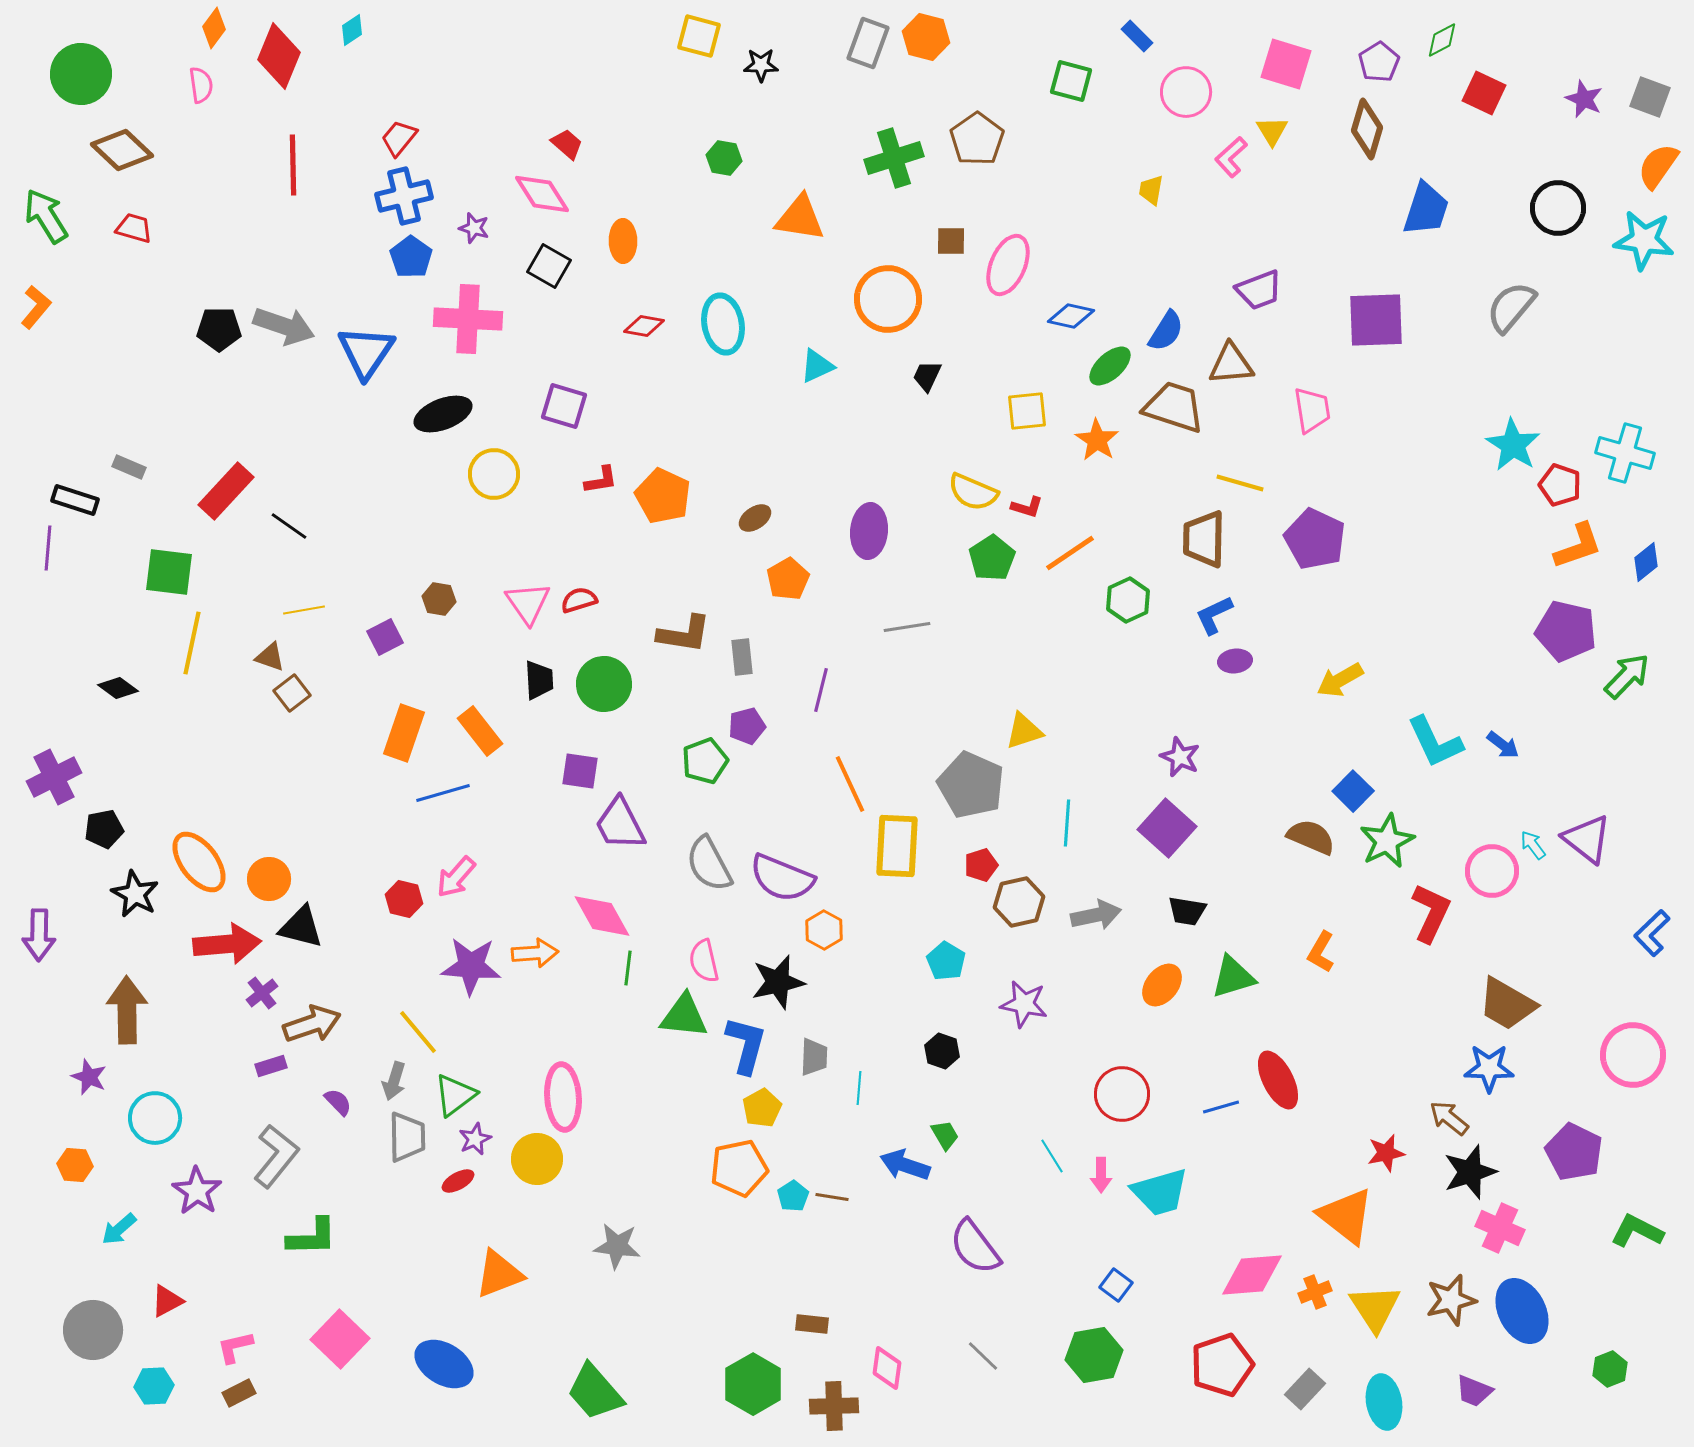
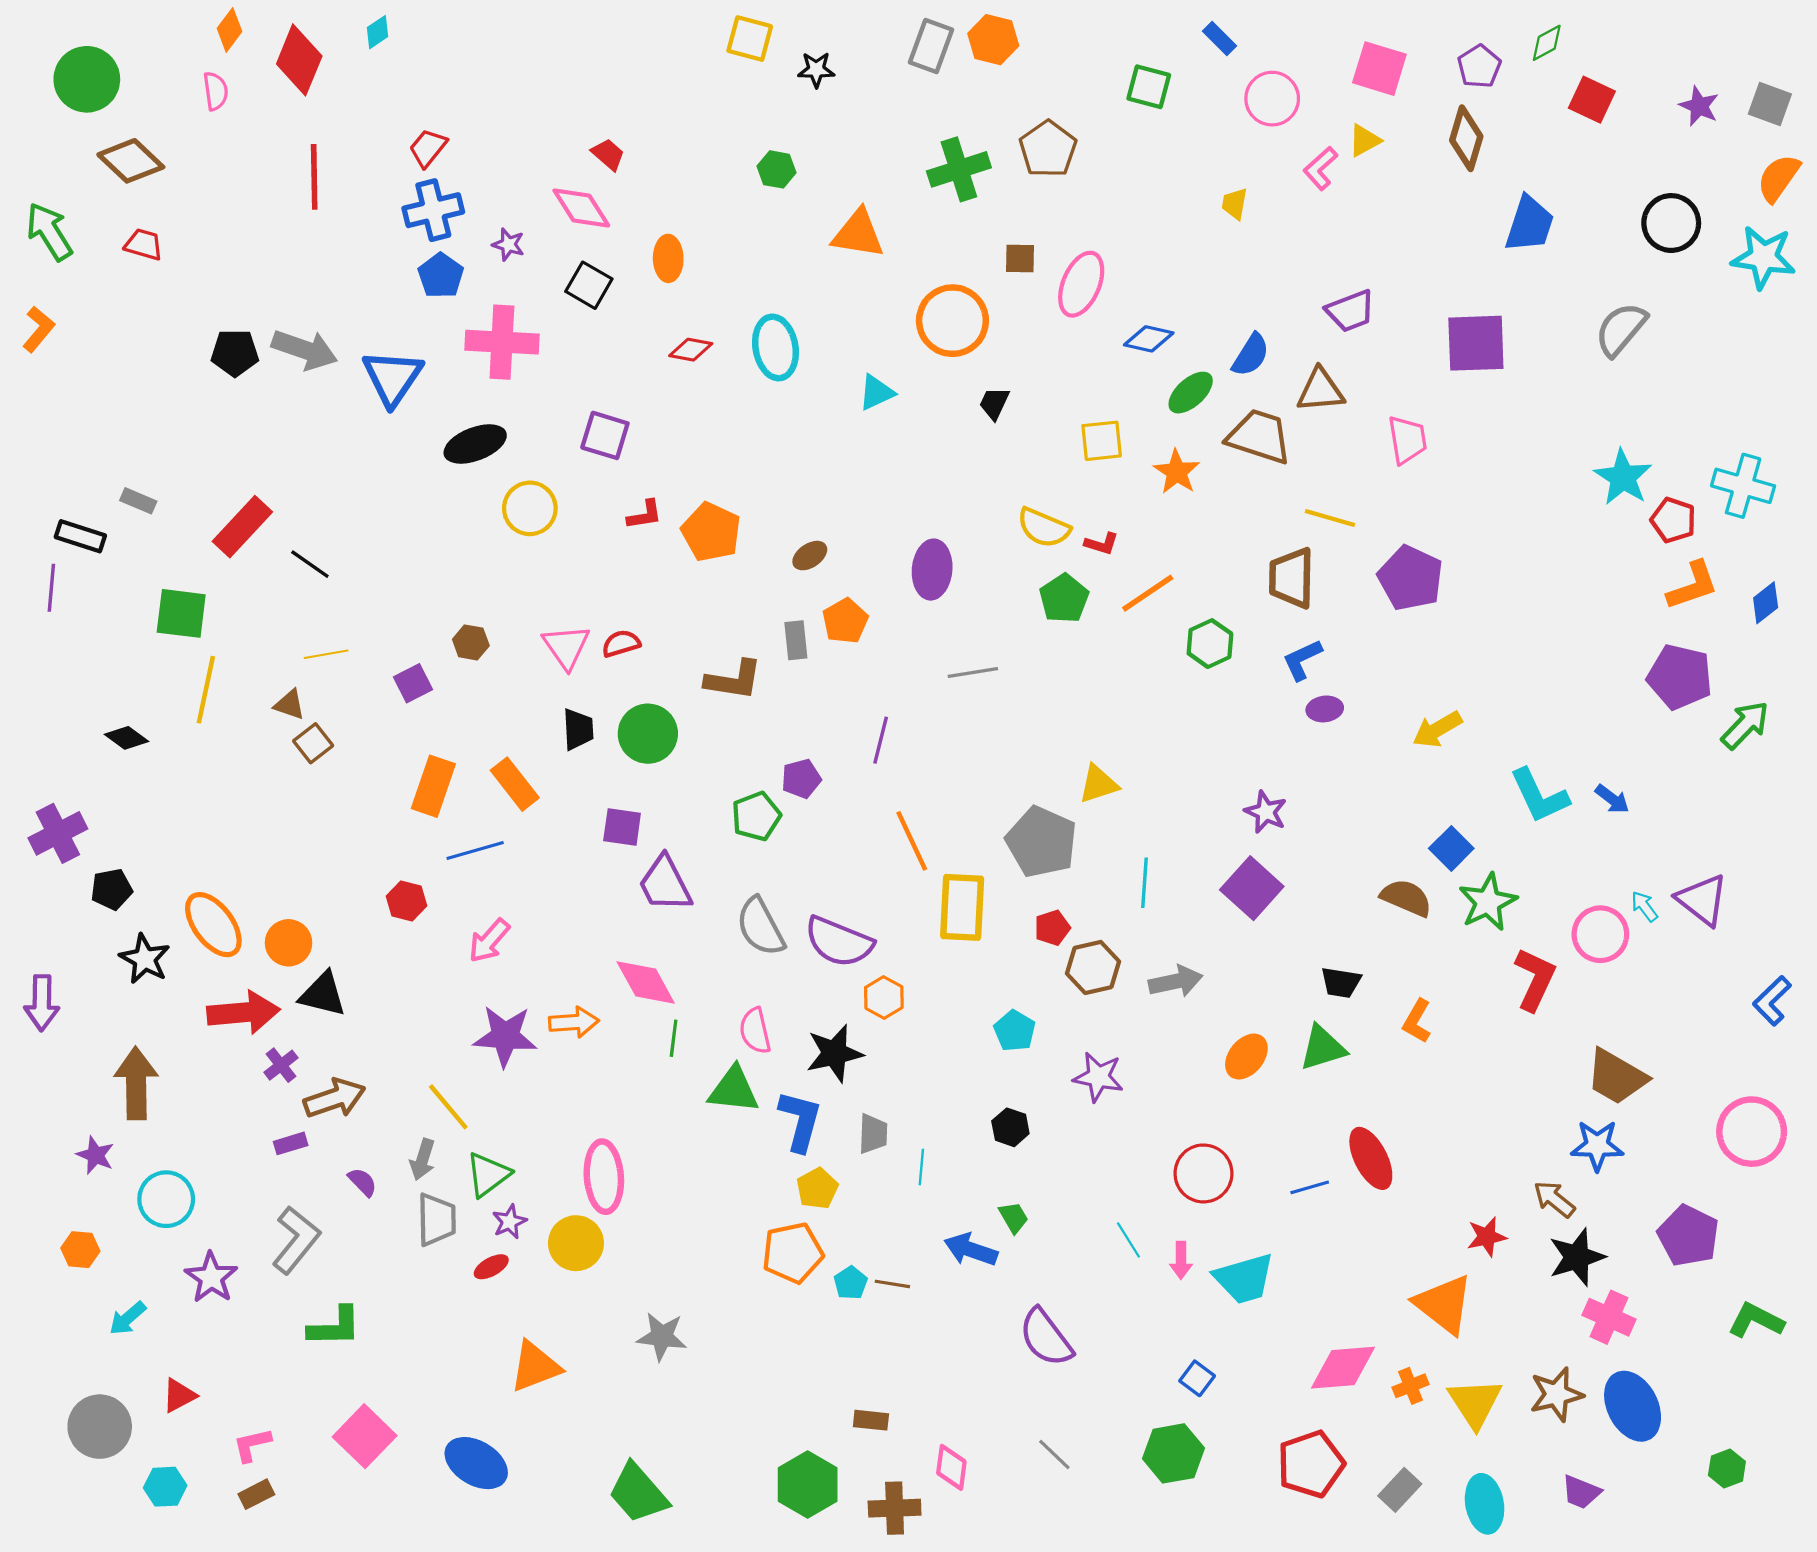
yellow triangle: (1272, 131) -> (1364, 140), turned 32
gray rectangle: (742, 657) -> (796, 640), moved
red hexagon: (404, 899) -> (406, 901), moved
black trapezoid: (1187, 911) -> (1341, 982), moved

